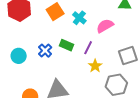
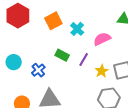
blue cross: (45, 51) -> (38, 70), moved
yellow star: (95, 66) -> (102, 71), moved

